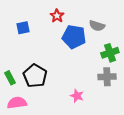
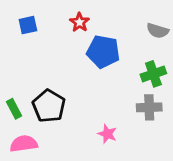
gray semicircle: (97, 26) -> (158, 31), moved
blue square: (23, 28) -> (28, 25), moved

